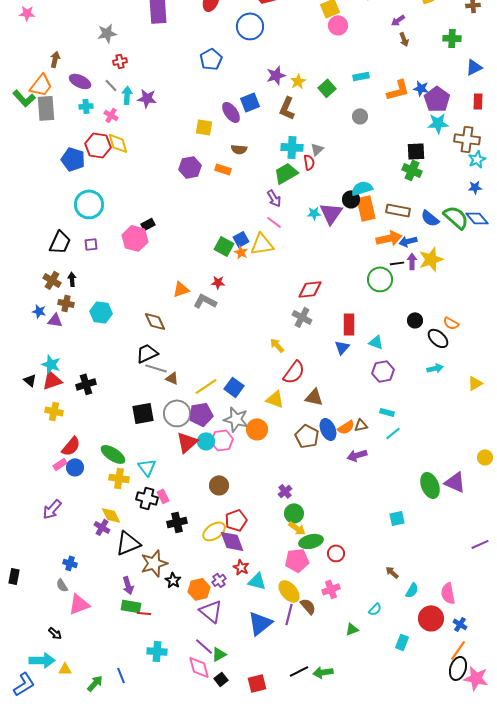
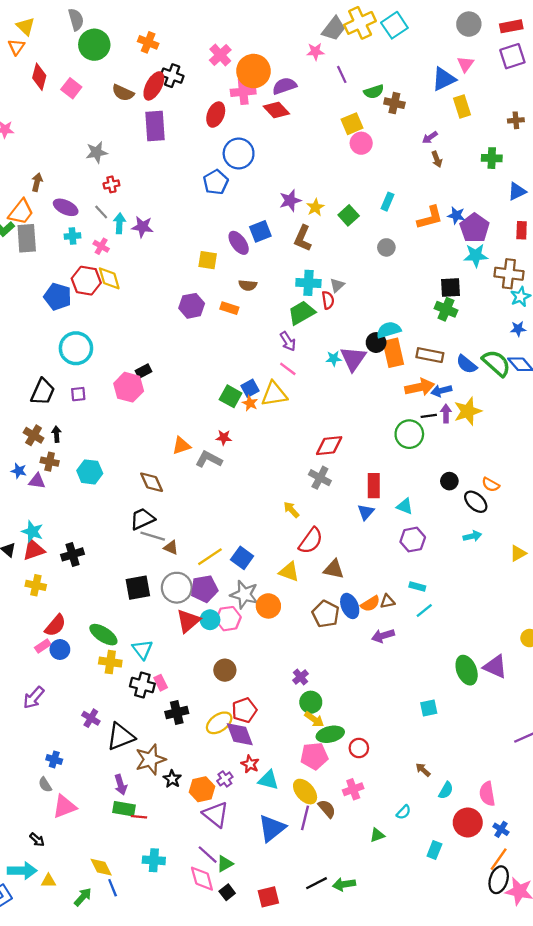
blue circle: (250, 26) -> (239, 153), moved
cyan rectangle: (361, 76) -> (388, 202), turned -56
yellow diamond: (111, 515) -> (101, 867), moved

